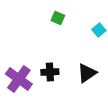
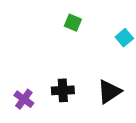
purple cross: (19, 79) -> (24, 99), size x0.6

